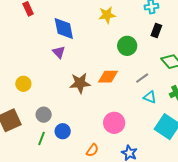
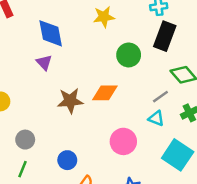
black rectangle: (156, 30) -> (165, 36), size x1.6
gray line: (142, 78) -> (160, 97), moved
pink circle: (114, 123) -> (123, 141), moved
blue circle: (63, 131) -> (67, 160), moved

